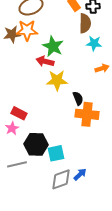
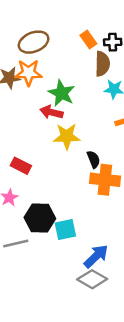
red rectangle: (19, 113) -> (21, 166), moved
blue arrow: (80, 174) -> (96, 256), size x1.5
gray diamond: (61, 179) -> (92, 279), moved, turned 50

